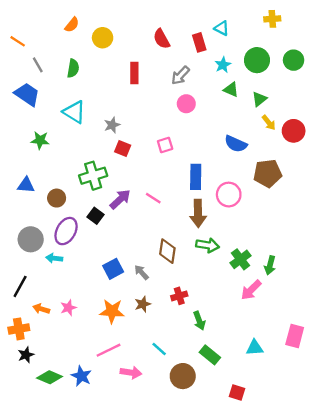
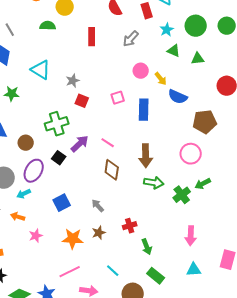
green semicircle: (73, 68) -> (48, 26), moved, turned -98
green triangle: (259, 99) -> (198, 59), turned 32
pink circle: (186, 104) -> (141, 71), moved
yellow arrow: (269, 123) -> (161, 79), moved
blue rectangle: (196, 177) -> (144, 110), moved
pink circle: (229, 195) -> (191, 154), moved
brown diamond: (167, 251) -> (112, 170), moved
cyan arrow: (54, 258) -> (24, 194), turned -32
green arrow: (270, 265) -> (203, 184), moved, turned 49
blue square: (113, 269) -> (62, 203), moved
pink arrow: (251, 290) -> (191, 236), moved, turned -42
orange arrow: (41, 309) -> (18, 217), moved

